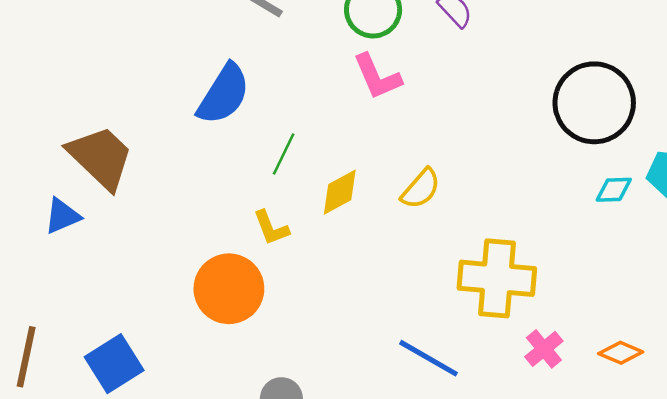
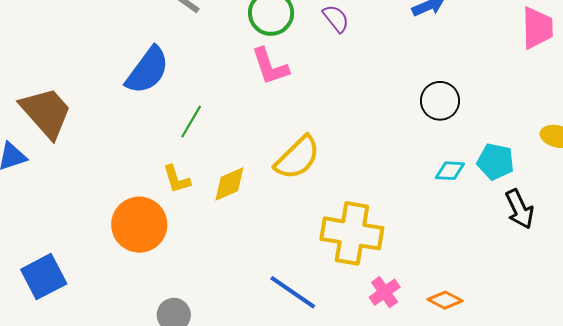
black circle: (594, 103) -> (440, 101), size x0.6
yellow semicircle: (421, 189) -> (297, 158), size x1.4
yellow diamond: (340, 192) -> (229, 184), moved

